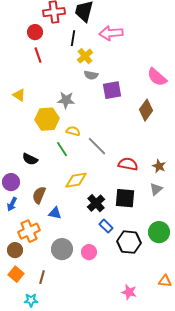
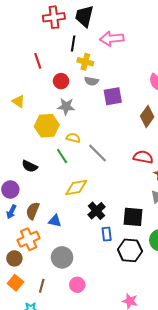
red circle: (35, 32) -> (61, 81), moved
yellow cross: (85, 56) -> (85, 62), turned -35
red semicircle: (128, 164) -> (143, 157), moved
brown semicircle: (39, 195) -> (33, 211), moved
black square: (125, 198) -> (133, 217), moved
blue rectangle: (106, 226) -> (107, 234), turned 40
pink circle: (89, 252) -> (77, 285), moved

